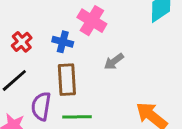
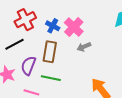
pink cross: (92, 21) -> (74, 27), moved
red cross: (22, 42) -> (25, 20), size x1.5

